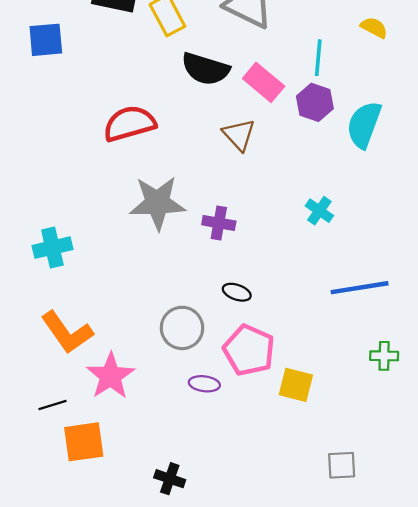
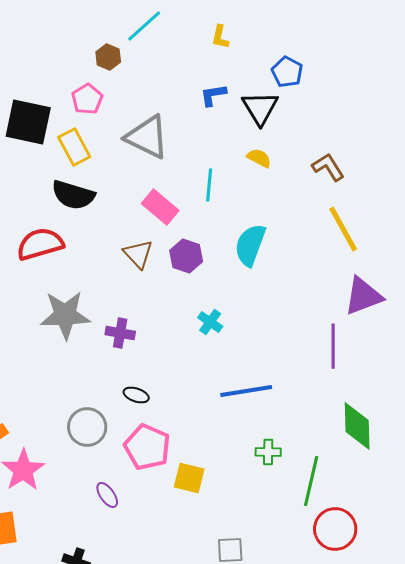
black semicircle: (205, 69) -> (73, 195), moved
purple hexagon: (315, 102) -> (186, 256), moved
purple ellipse: (204, 384) -> (107, 495), moved, turned 48

